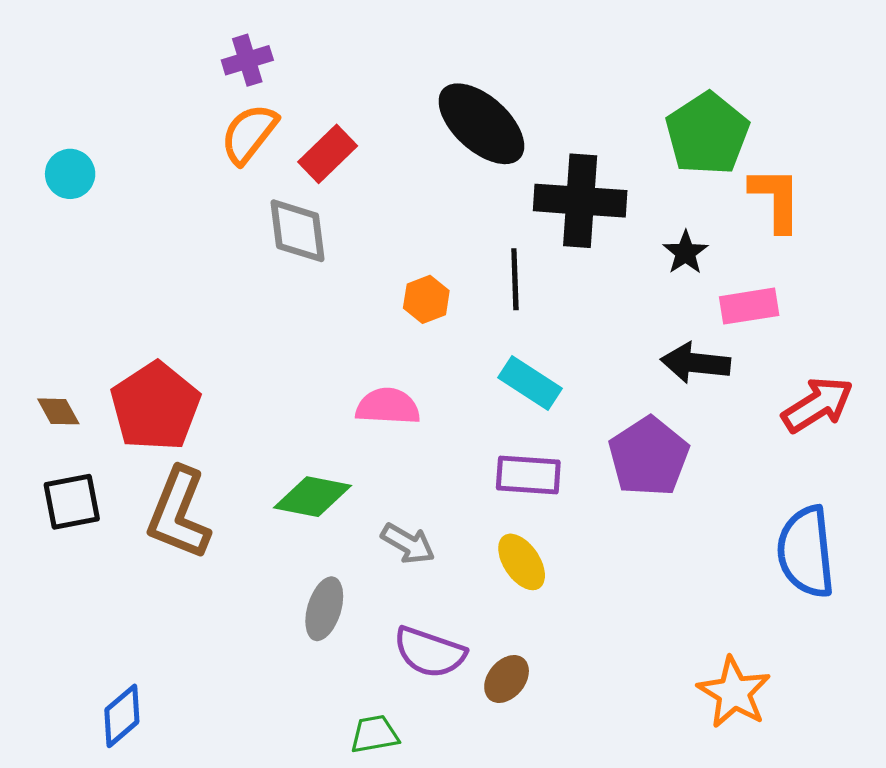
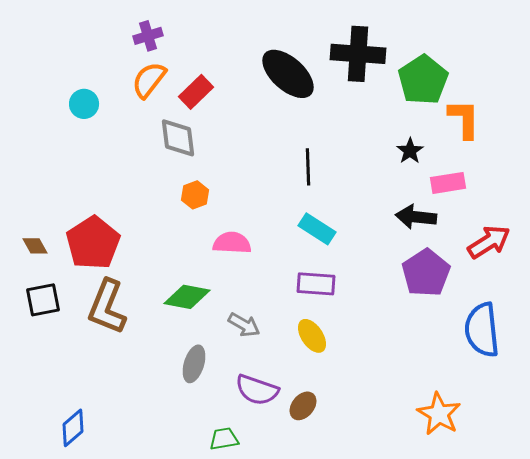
cyan circle: (70, 174) -> (84, 104), moved
black cross: (580, 201) -> (358, 54), moved
orange hexagon: (426, 299) -> (195, 195), moved
purple pentagon: (649, 457) -> (426, 273), moved

